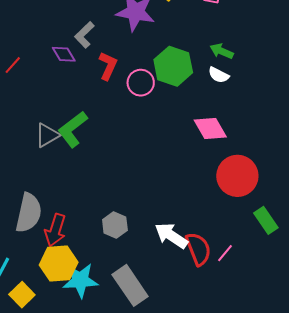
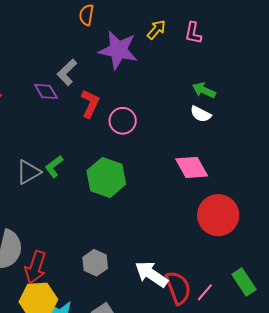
green hexagon: (173, 66) -> (106, 177), moved
green L-shape: (73, 129) -> (54, 167), size x0.6
green rectangle: (266, 220) -> (244, 282), moved

